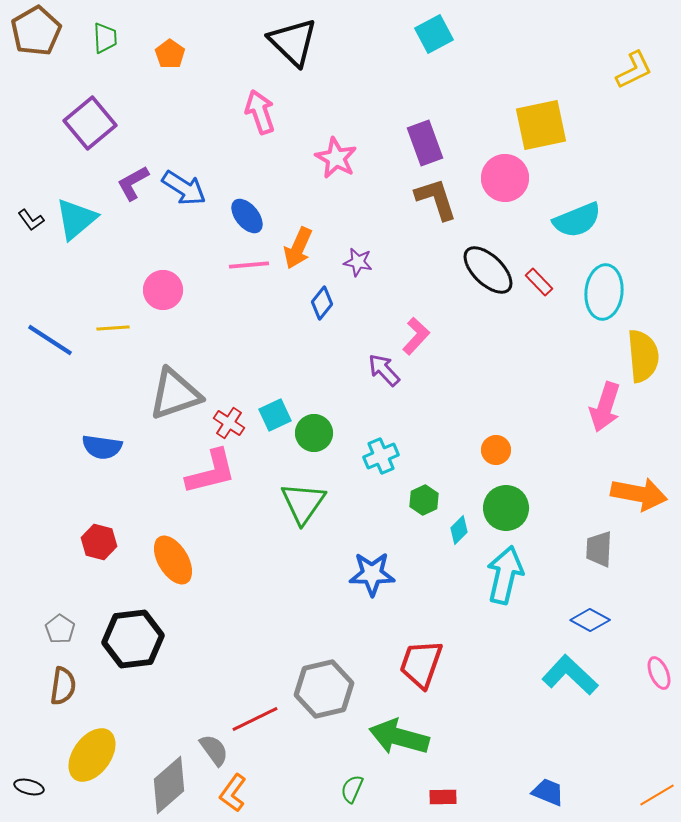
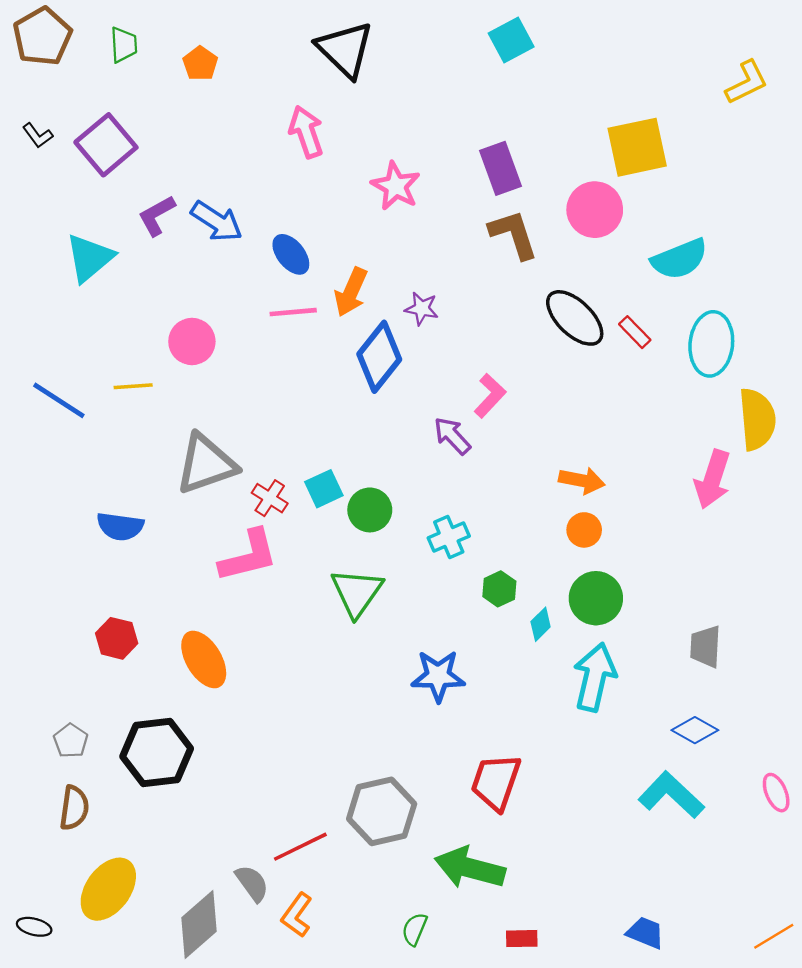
black L-shape: (31, 220) -> (38, 135), moved
blue diamond: (322, 303) -> (379, 357), size x1.8
orange arrow: (639, 494) -> (582, 480), moved, size x0.7
orange L-shape: (233, 793) -> (297, 915), moved

